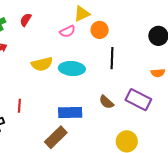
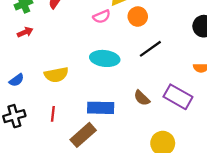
black line: (112, 58) -> (150, 49), turned 50
yellow semicircle: (42, 64) -> (56, 75), moved
red line: (19, 106) -> (53, 114), moved

